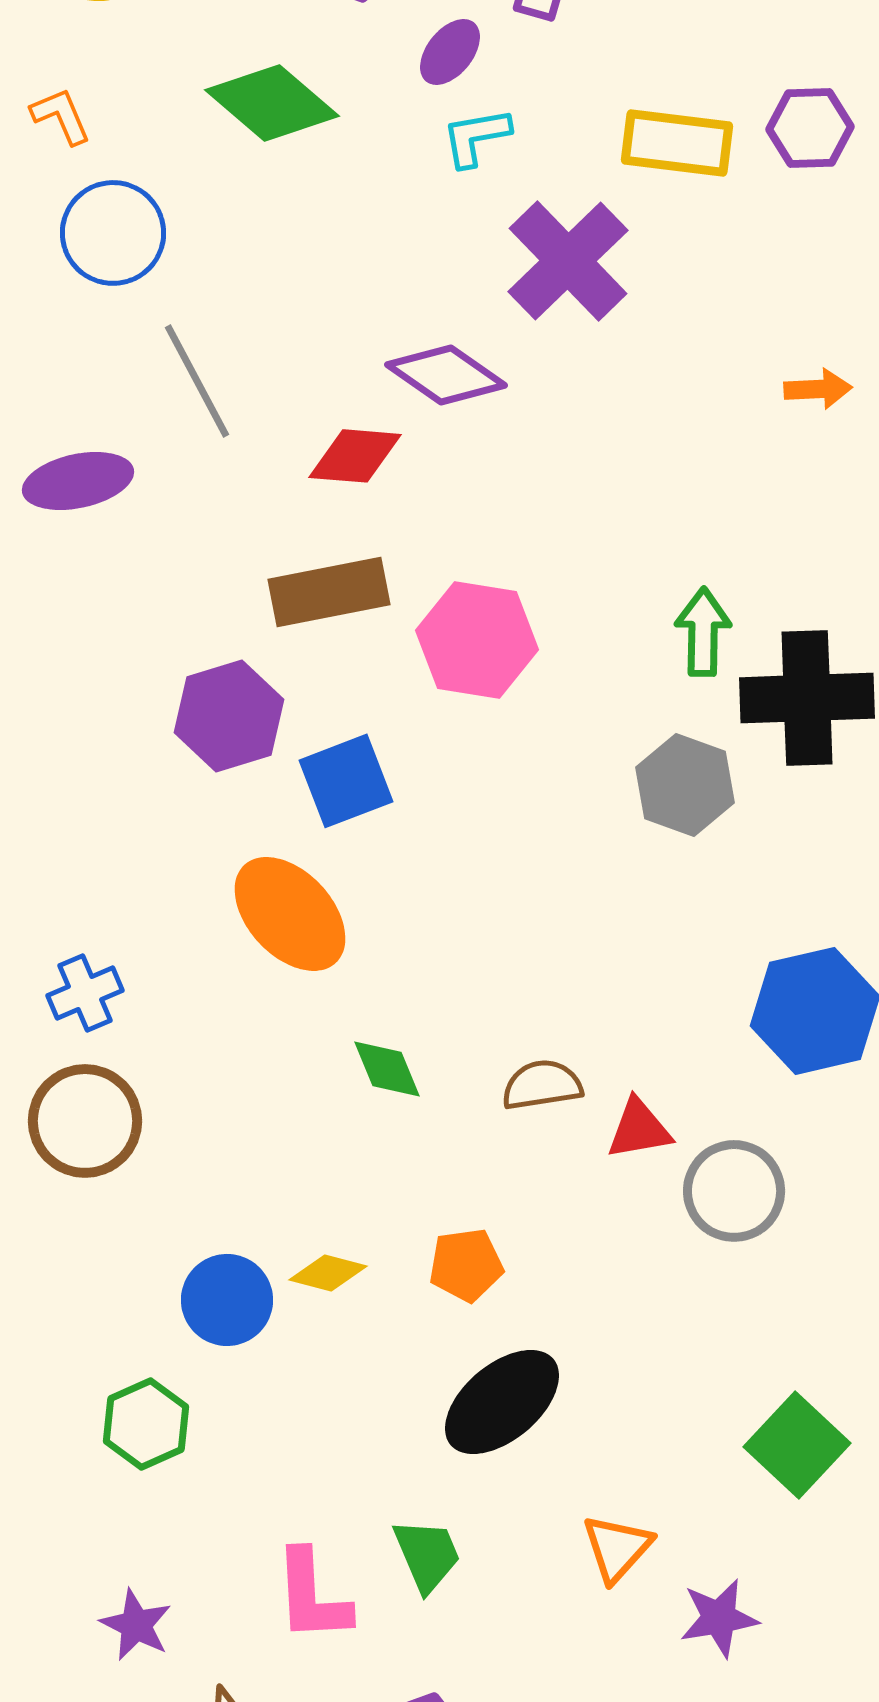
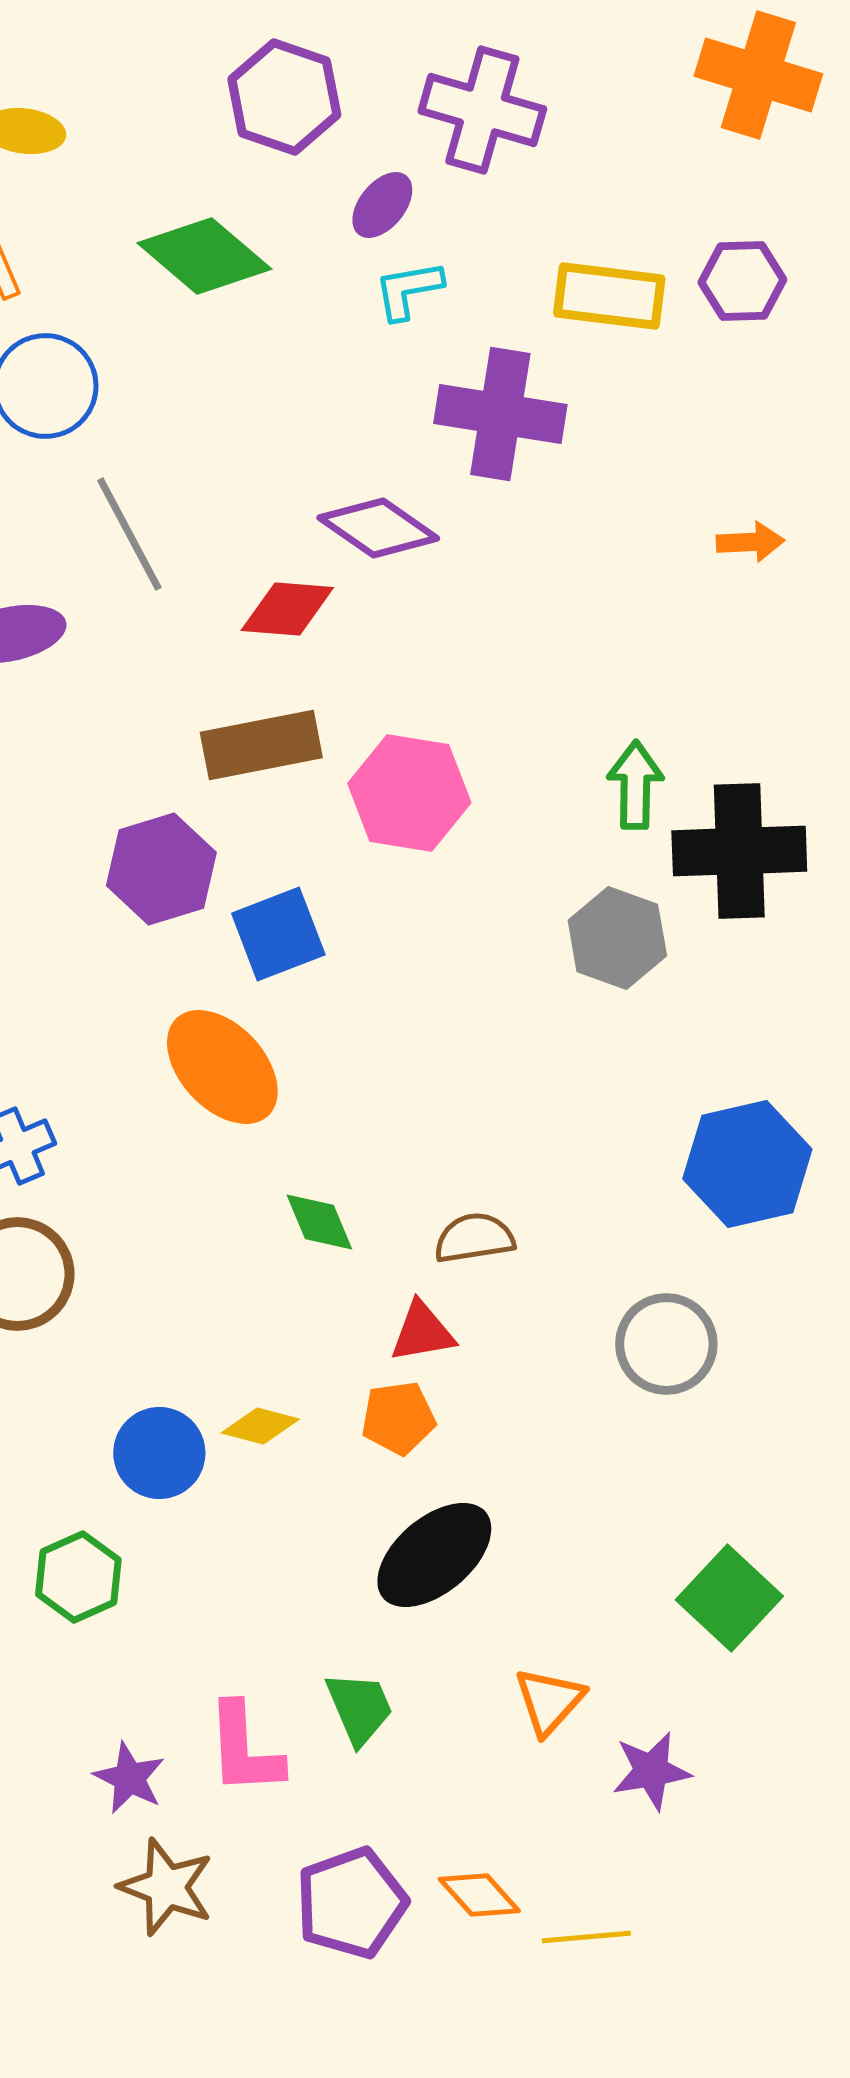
purple cross: (568, 261) -> (500, 414), turned -37
red triangle: (639, 1129) -> (422, 1332), moved
purple star: (136, 1625) -> (129, 1778), moved

